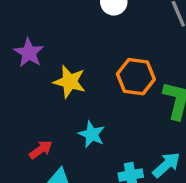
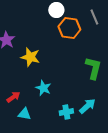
orange hexagon: (136, 77) -> (69, 28), moved

